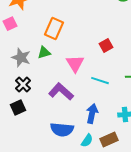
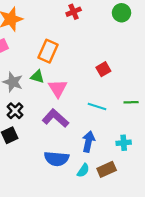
green triangle: (44, 53) -> (37, 77), turned 32
pink triangle: (75, 64) -> (58, 88), moved

